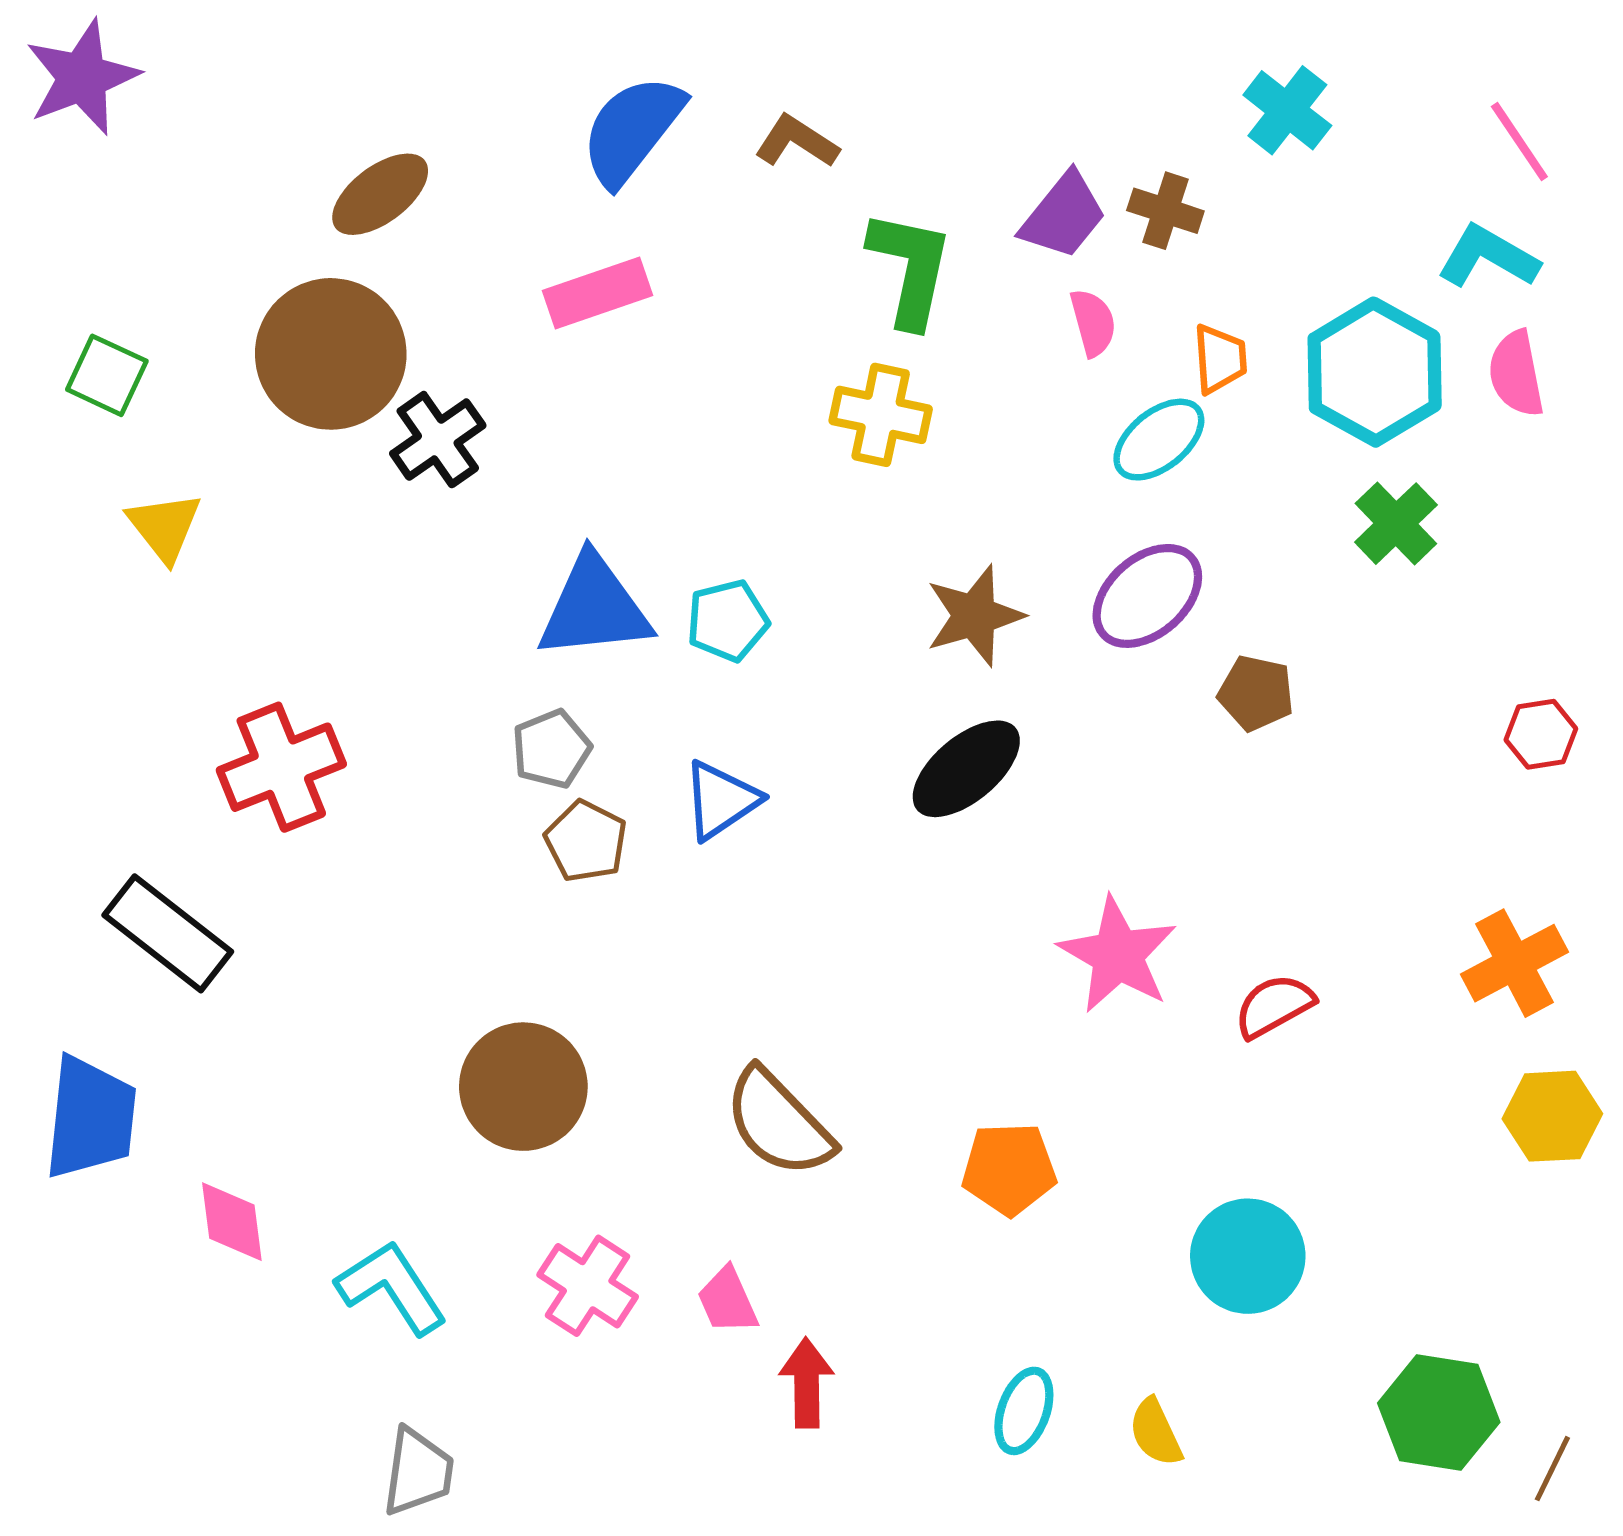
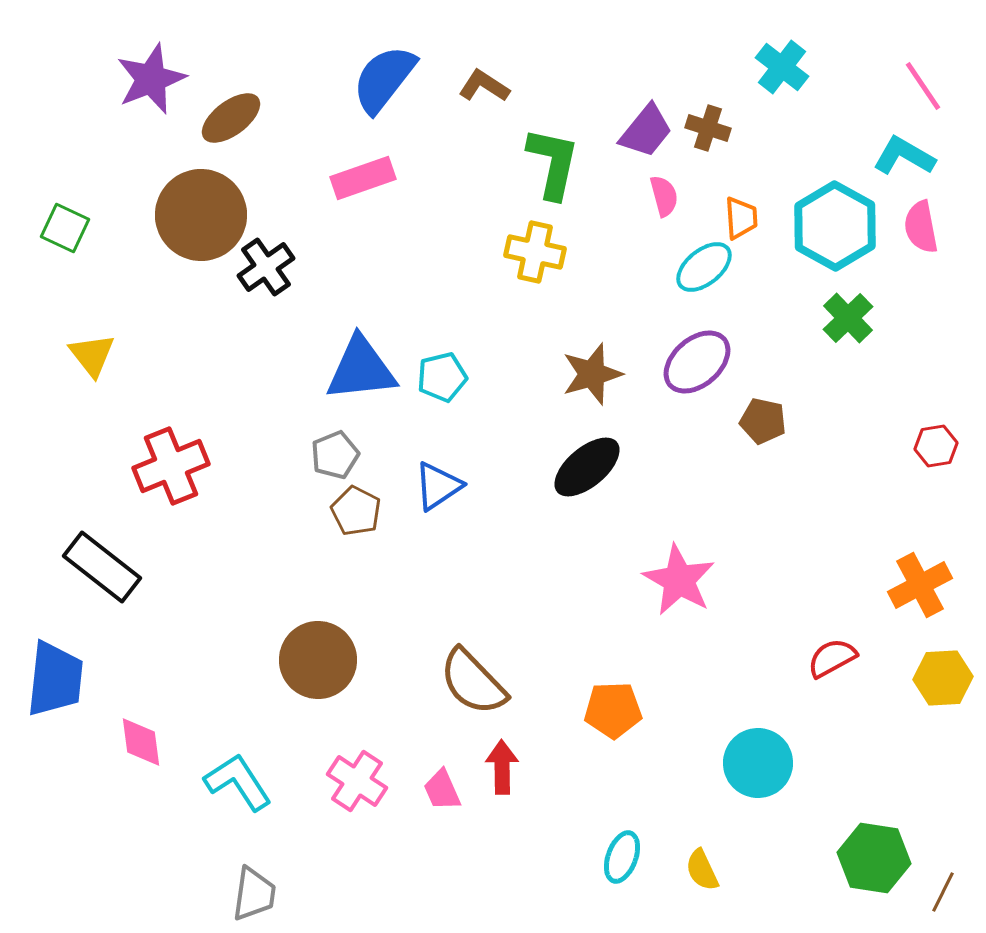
purple star: (82, 77) -> (151, 79), moved
yellow triangle: (164, 527) -> (92, 355), moved
red semicircle: (1274, 1006) -> (832, 658), moved
red arrow: (807, 1383) -> (502, 767), moved

